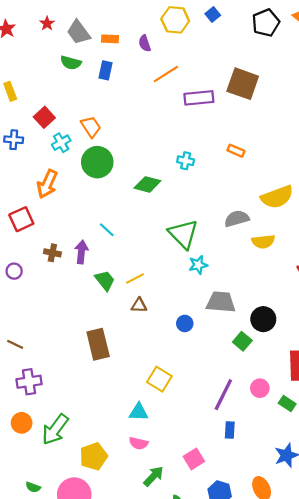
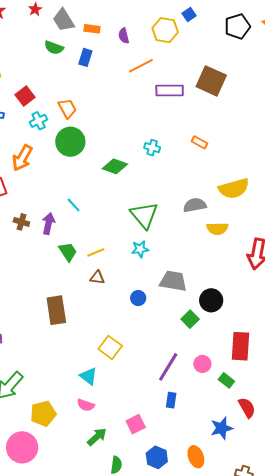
yellow hexagon: (175, 20) -> (165, 30), moved
cyan star: (198, 265) -> (140, 249), moved
cyan triangle: (139, 412) -> (88, 376), turned 30

